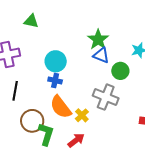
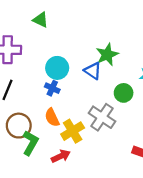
blue triangle: (101, 55) -> (93, 71), moved
orange semicircle: (61, 107) -> (52, 117), size x0.7
yellow cross: (82, 115) -> (73, 131), size x1.5

